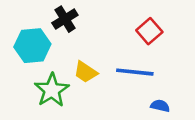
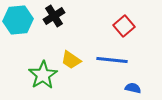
cyan hexagon: (32, 46) -> (18, 20), moved

